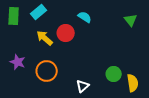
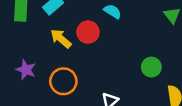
green circle: (114, 74) -> (151, 67), moved

